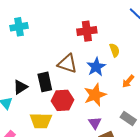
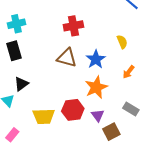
red cross: (87, 31) -> (73, 26), moved
yellow semicircle: (114, 50) -> (122, 42), moved
black rectangle: (45, 82) -> (14, 51), moved
red hexagon: (62, 100) -> (73, 110), moved

